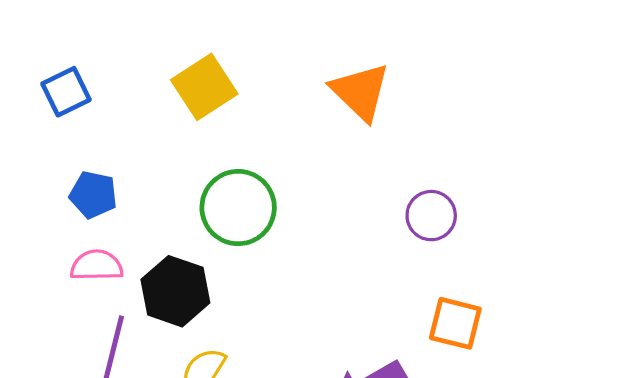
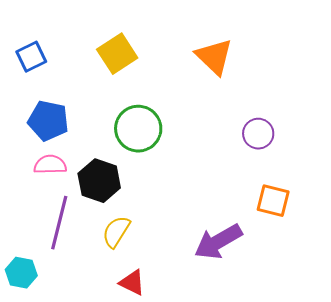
blue pentagon: (93, 195) -> (48, 121), size x1.4

